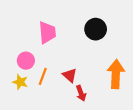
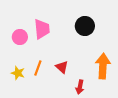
pink circle: (26, 61) -> (20, 37), moved
red arrow: (81, 93) -> (80, 87), moved, turned 32

